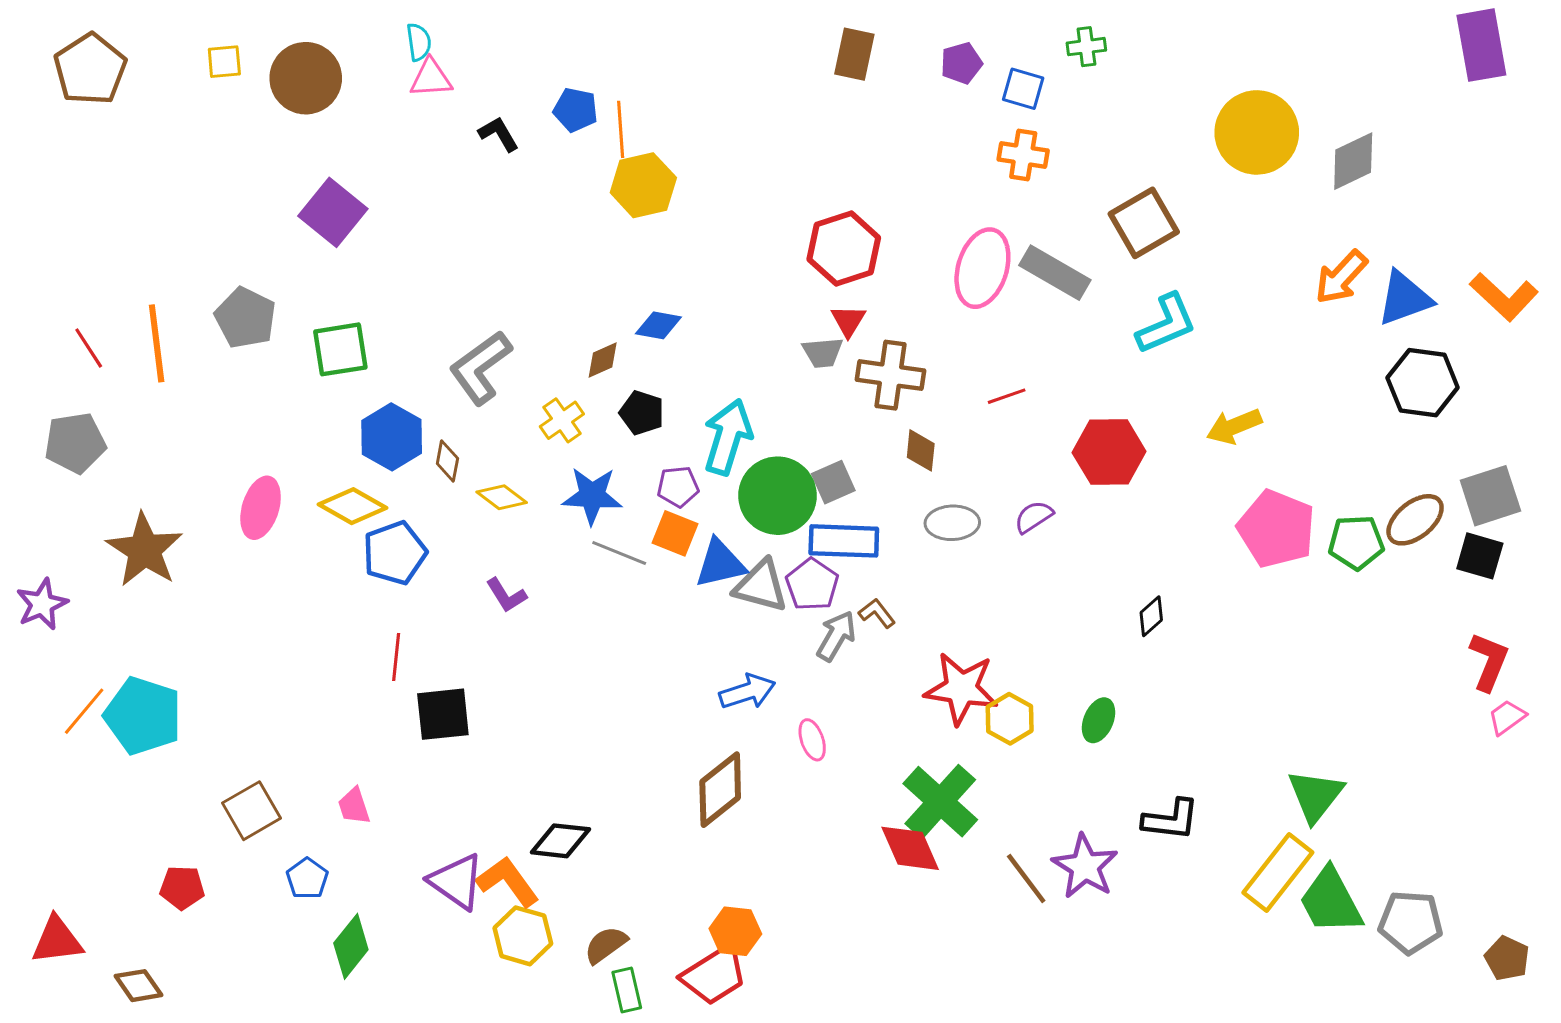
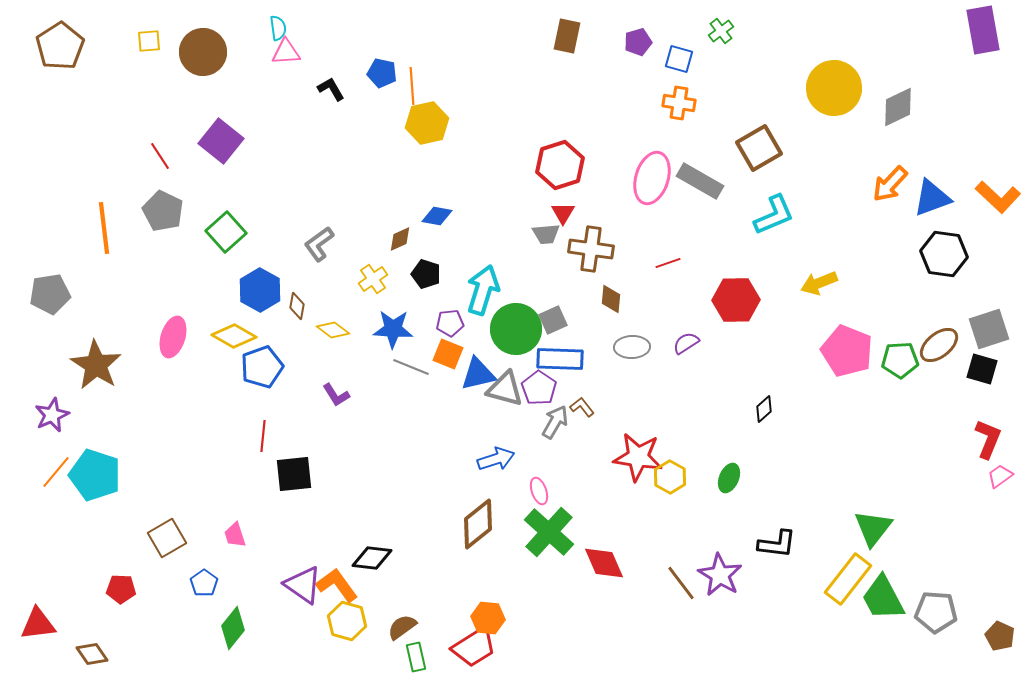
green cross: (1086, 47) -> (721, 31), turned -30
red line: (89, 348) -> (160, 156), moved
green square: (340, 349) -> (226, 232), turned -33
gray L-shape: (481, 368) -> (319, 244), size x0.7
purple star: (42, 604) -> (52, 415), moved
green cross: (940, 802) -> (549, 532), moved

